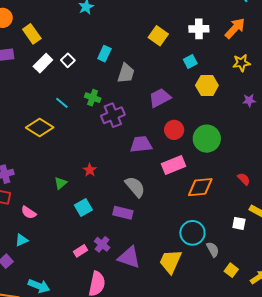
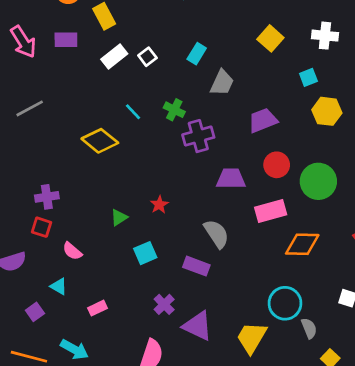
cyan triangle: (22, 240) -> (59, 286), turned 48
pink rectangle: (80, 251) -> (98, 308), moved

